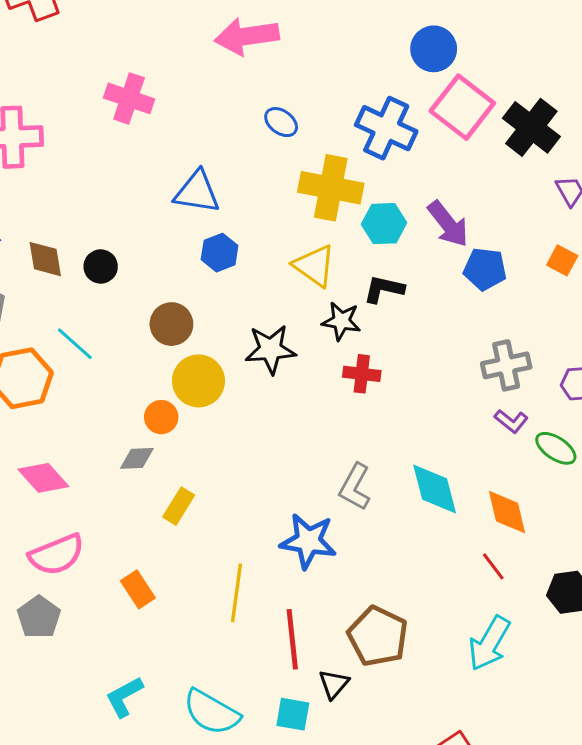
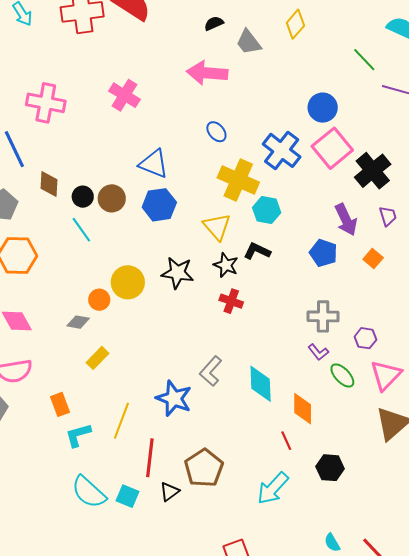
purple arrow: (448, 224) -> (346, 220), moved
blue hexagon: (220, 253) -> (159, 205), size x1.4
brown circle: (171, 324) -> (112, 198), moved
cyan line: (75, 344) -> (81, 230), moved
cyan L-shape: (124, 697) -> (78, 435), moved
cyan square: (293, 714) -> (128, 496), moved

